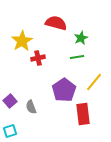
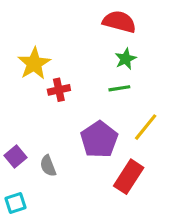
red semicircle: (56, 23) -> (119, 22), moved
red rectangle: (83, 114) -> (129, 177), turned 40

